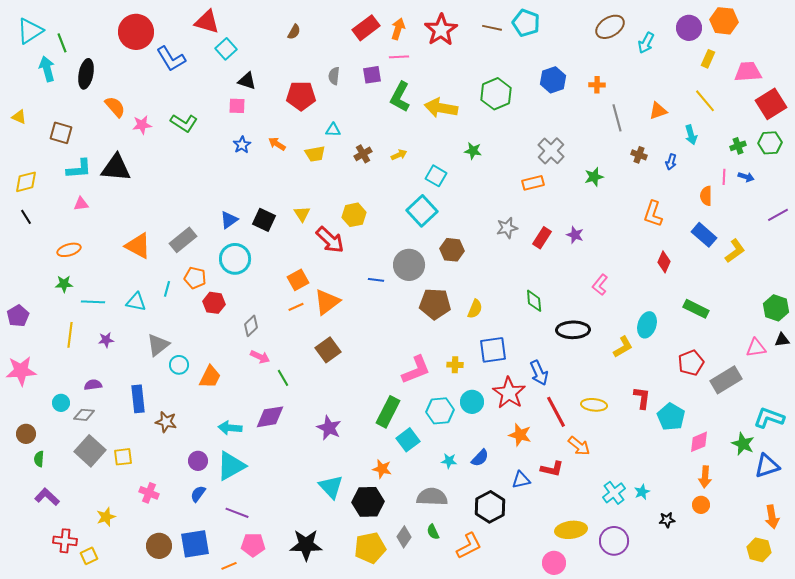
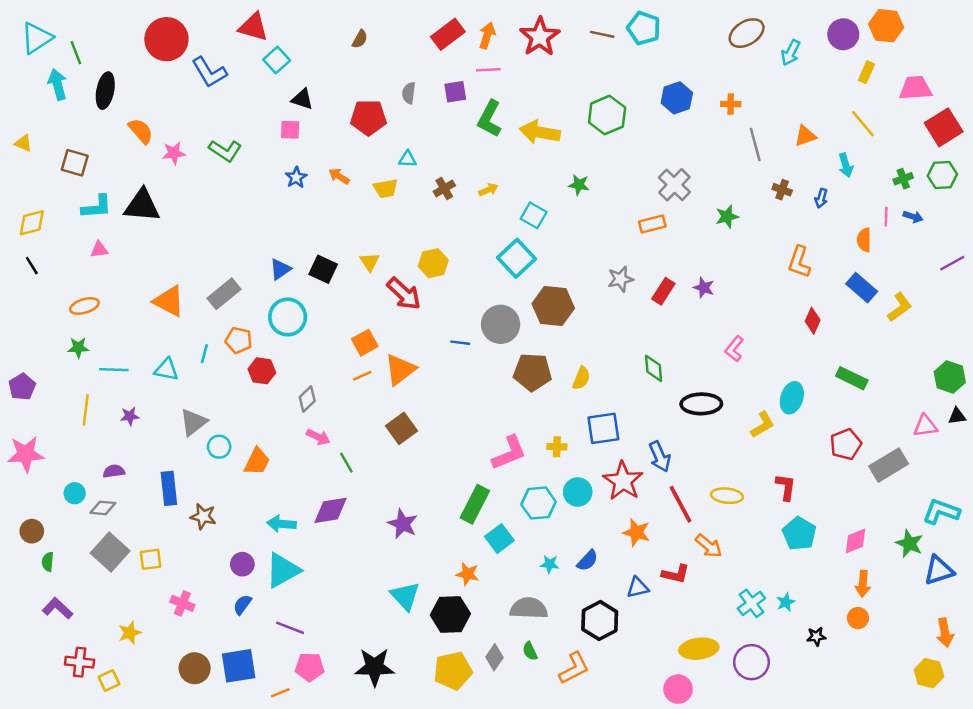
brown hexagon: (452, 250) -> (553, 306), size x1.4
cyan pentagon: (671, 417) -> (799, 534), moved

